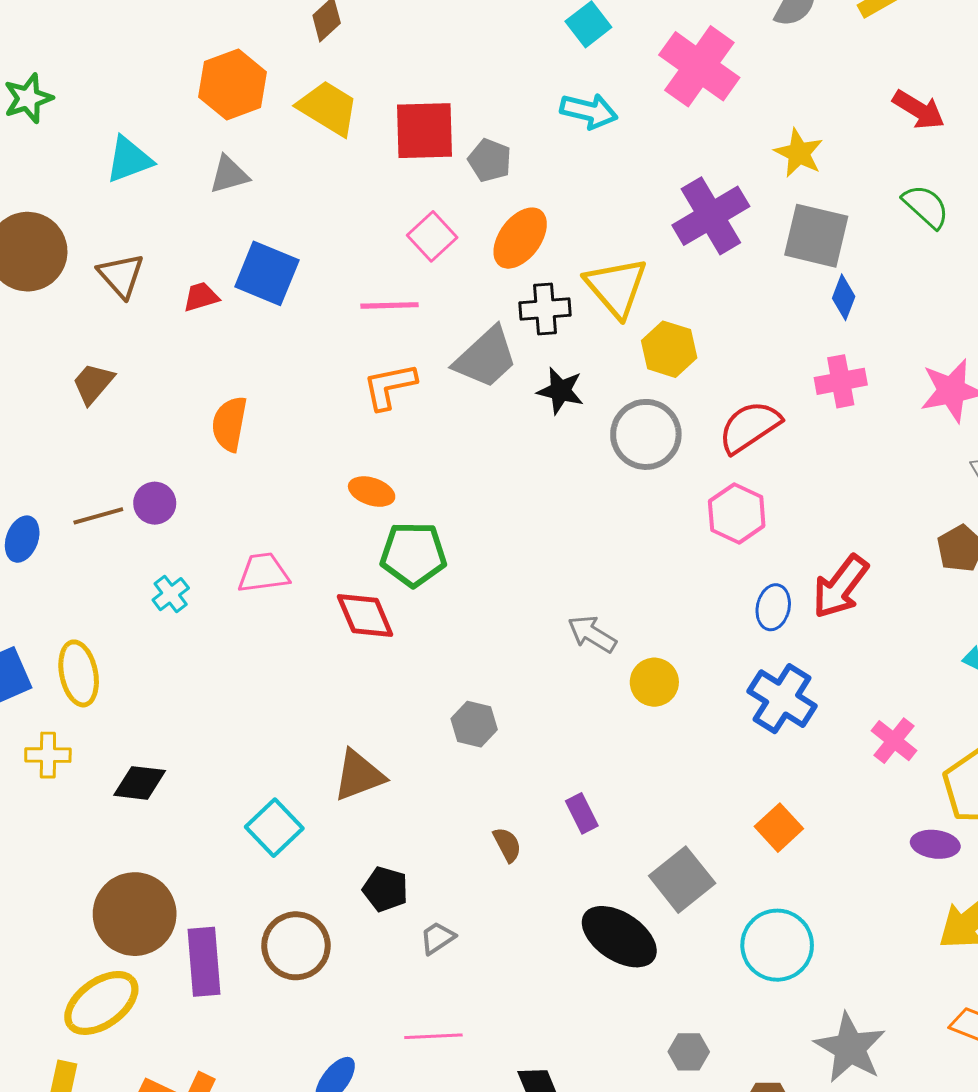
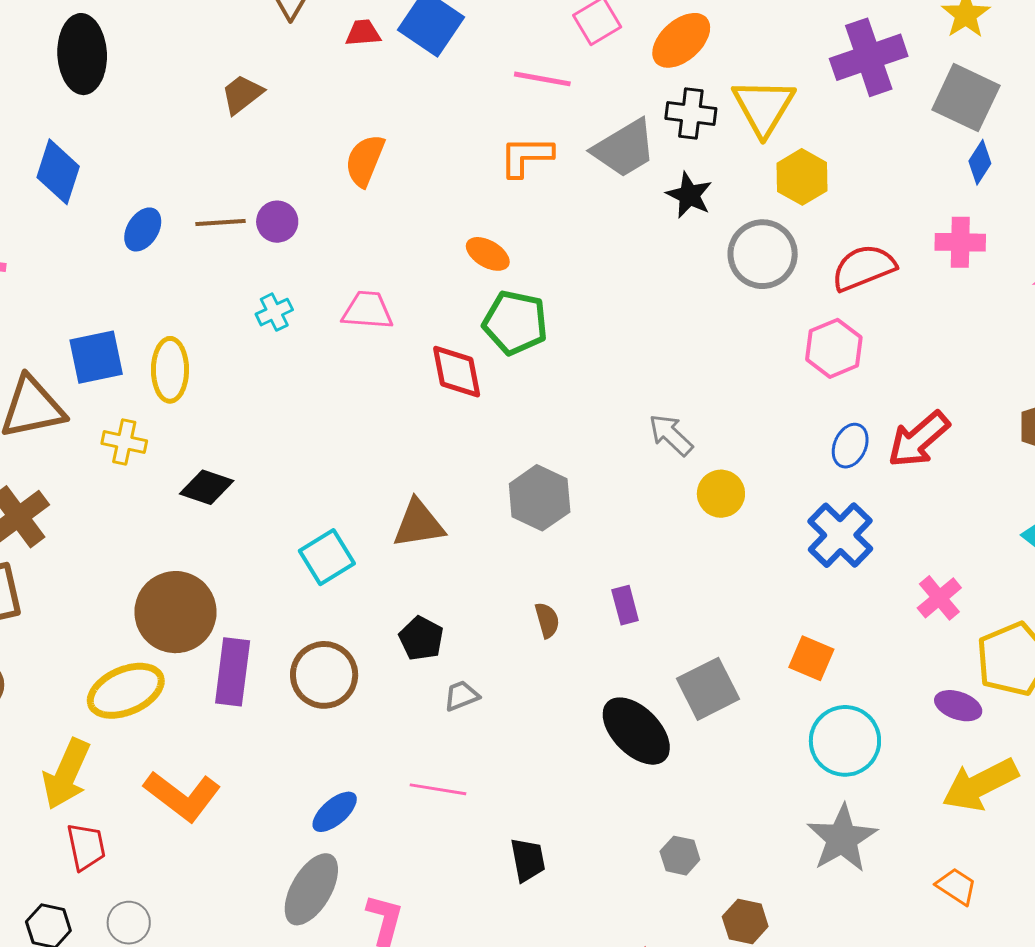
gray hexagon: (474, 724) -> (540, 498), size x1.4
orange square: (779, 828) -> (811, 658), turned -36
cyan circle: (777, 945) -> (845, 741), moved
gray star: (850, 1048) -> (842, 838), moved

